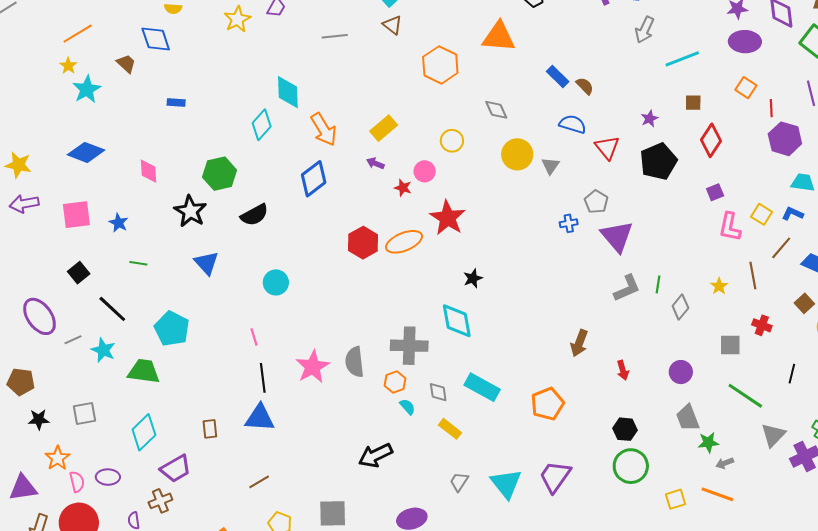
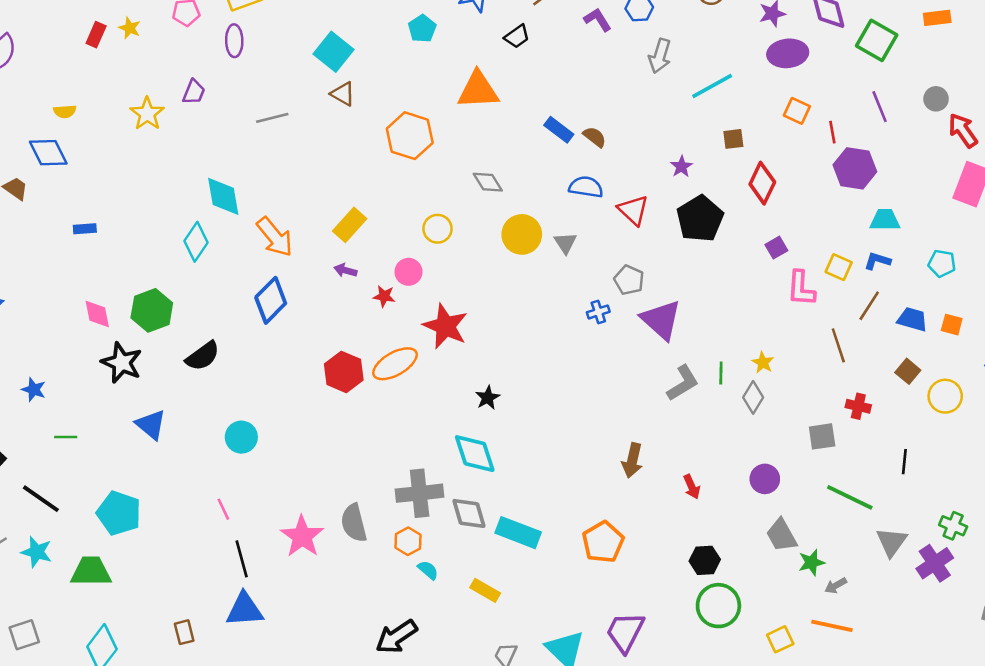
pink diamond: (148, 171) -> (97, 314), moved
yellow star: (719, 286) -> (763, 363), moved
gray diamond: (438, 392) -> (469, 513), moved, size x1.4

